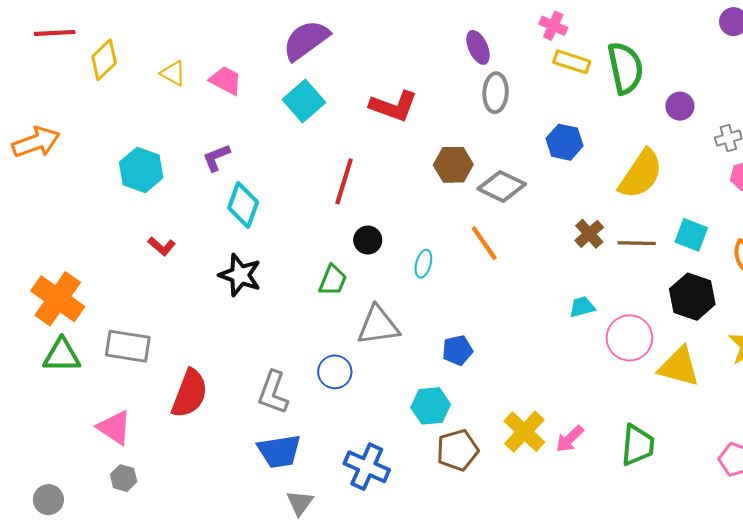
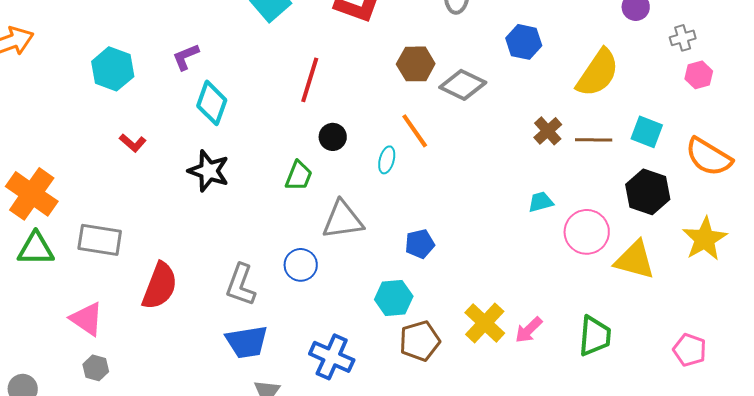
orange line: (484, 243) -> (415, 131), moved

